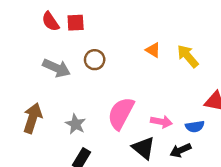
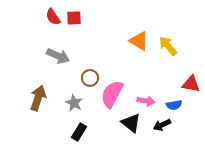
orange triangle: (153, 50) -> (139, 41), size x1.5
brown circle: (95, 60) -> (90, 78), moved

